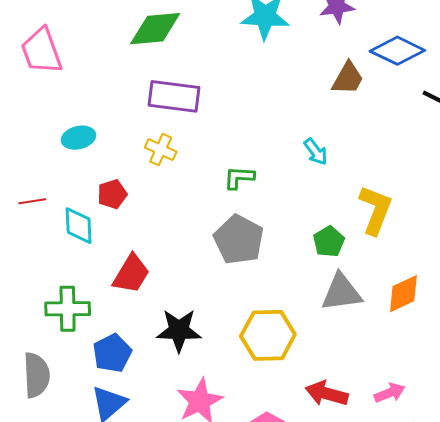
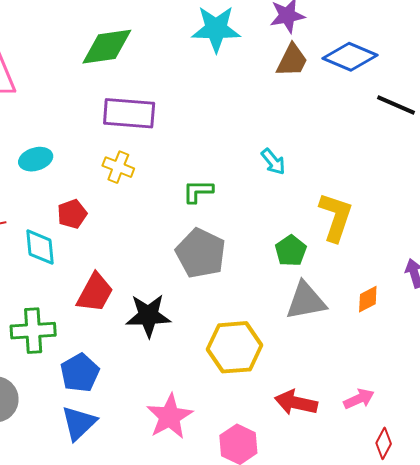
brown trapezoid: (348, 78) -> (292, 60), moved
orange diamond: (403, 294) -> (368, 299), size x0.7
black star: (179, 330) -> (148, 316), moved

